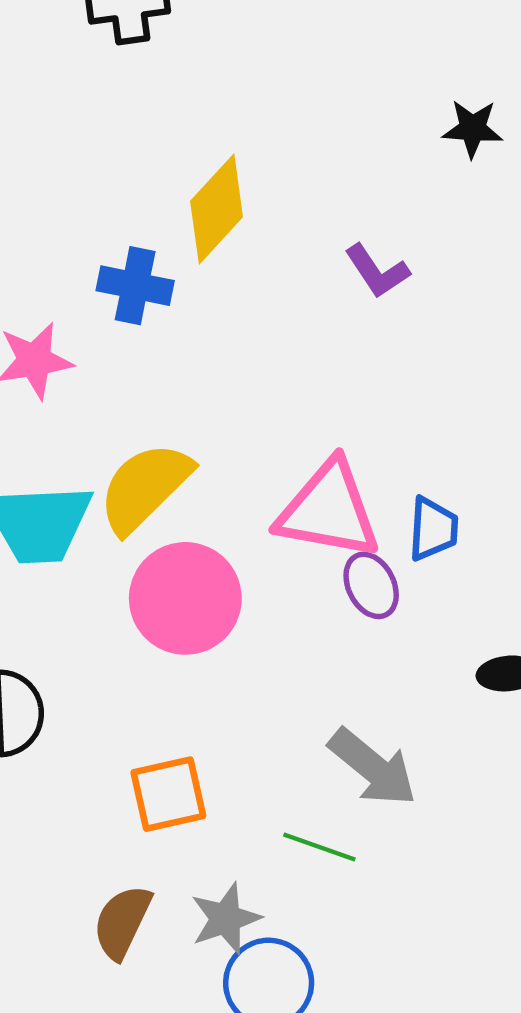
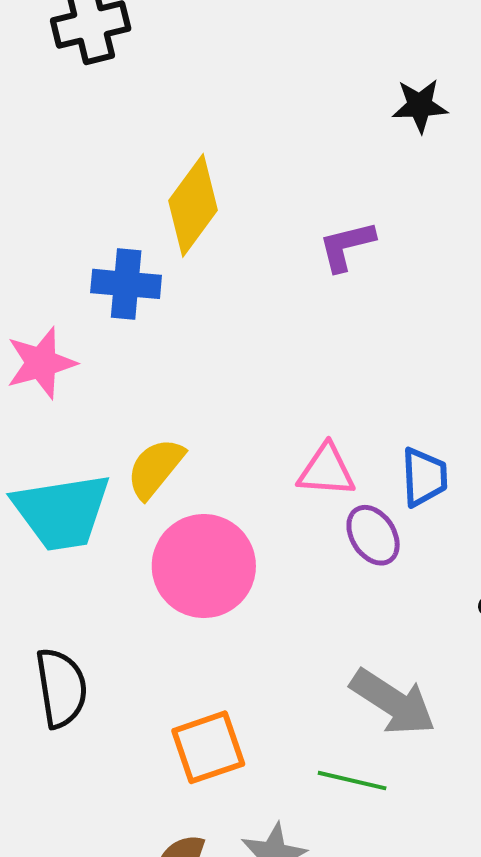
purple L-shape: (377, 271) -> (347, 246), turned 116
yellow semicircle: (145, 487) -> (155, 468), size x0.7
pink triangle: (329, 510) -> (326, 470), size x0.6

